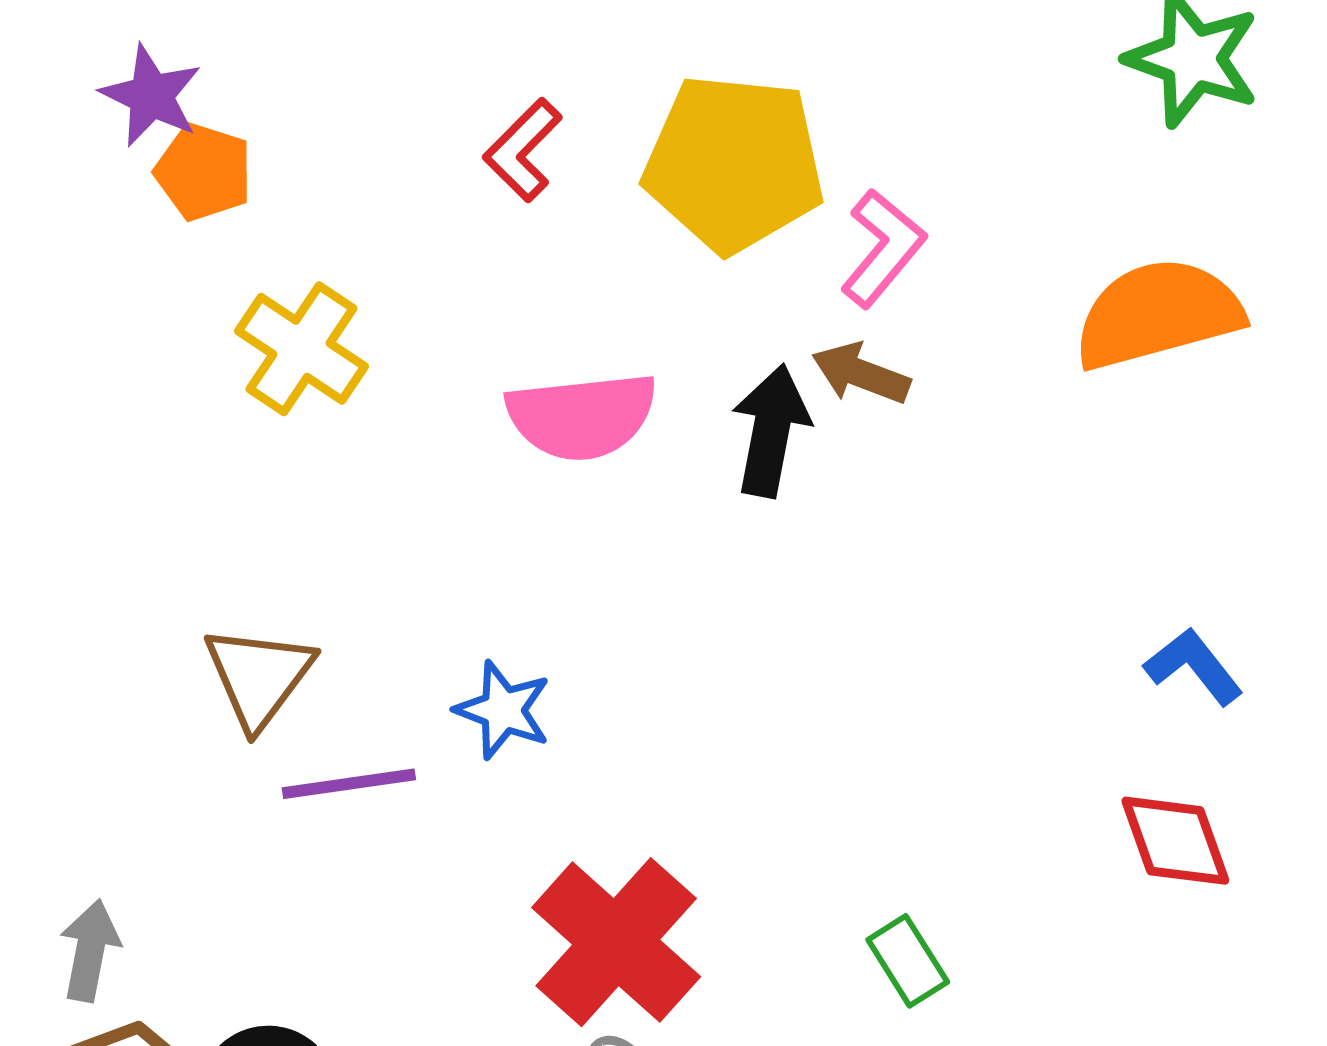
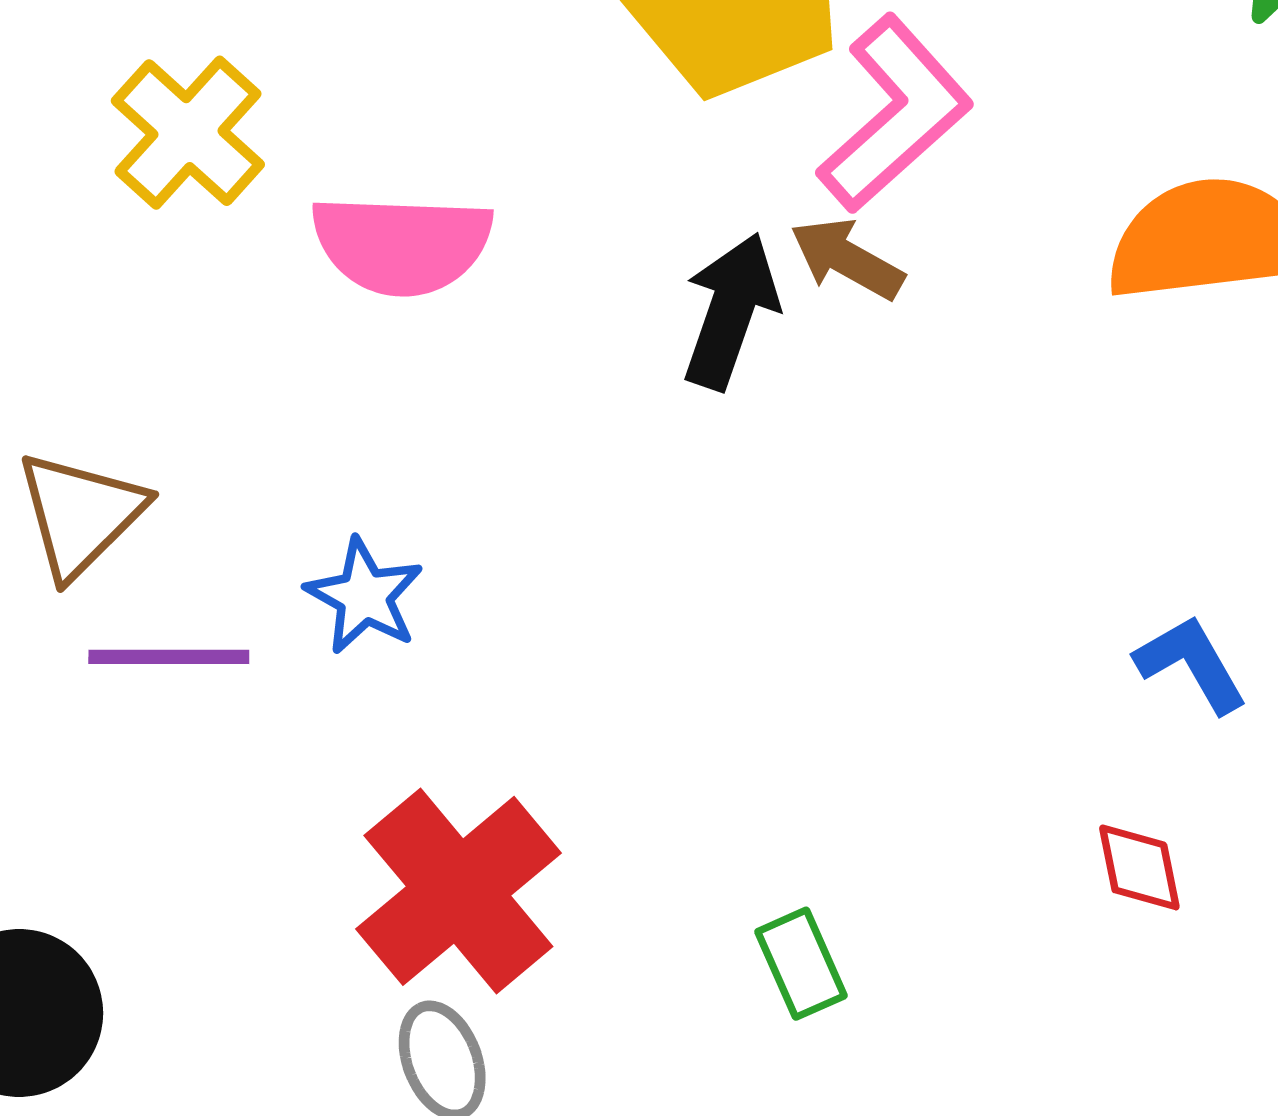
pink L-shape: (883, 248) -> (895, 114), size x1.4
pink semicircle: (582, 416) -> (402, 244), moved
red diamond: (1175, 841) -> (1139, 867), size x0.7

